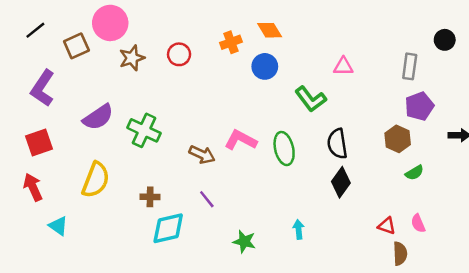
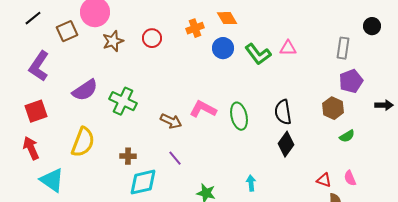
green L-shape: (311, 99) -> (258, 54), moved
cyan triangle: (58, 226) -> (52, 180), size x1.5

